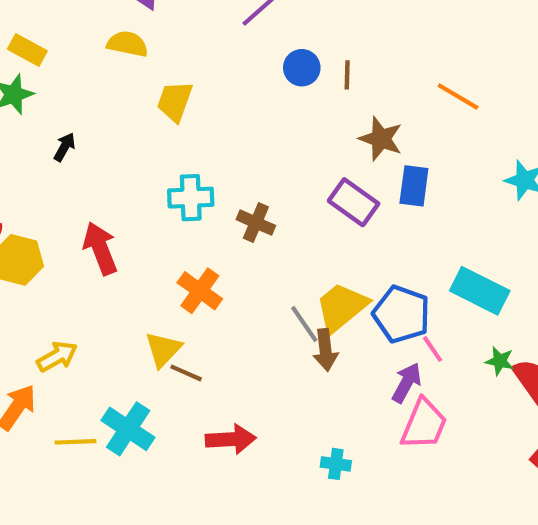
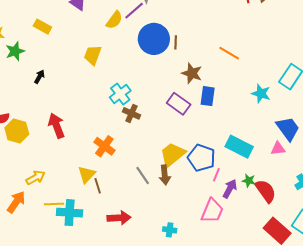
yellow semicircle: (127, 44) -> (114, 20), moved, turned 114
yellow rectangle: (27, 50) -> (42, 27), moved
blue circle: (302, 68) -> (154, 39), size x1.8
cyan cross: (191, 198) -> (120, 94), moved, turned -35
gray line: (304, 324) -> (143, 175), moved
pink line: (433, 349) -> (216, 175), turned 56
brown line: (186, 373) -> (98, 186), turned 49
purple arrow: (407, 383) -> (230, 189), moved
cyan cross: (128, 429) -> (70, 213), turned -30
yellow line: (75, 442) -> (54, 204), moved

